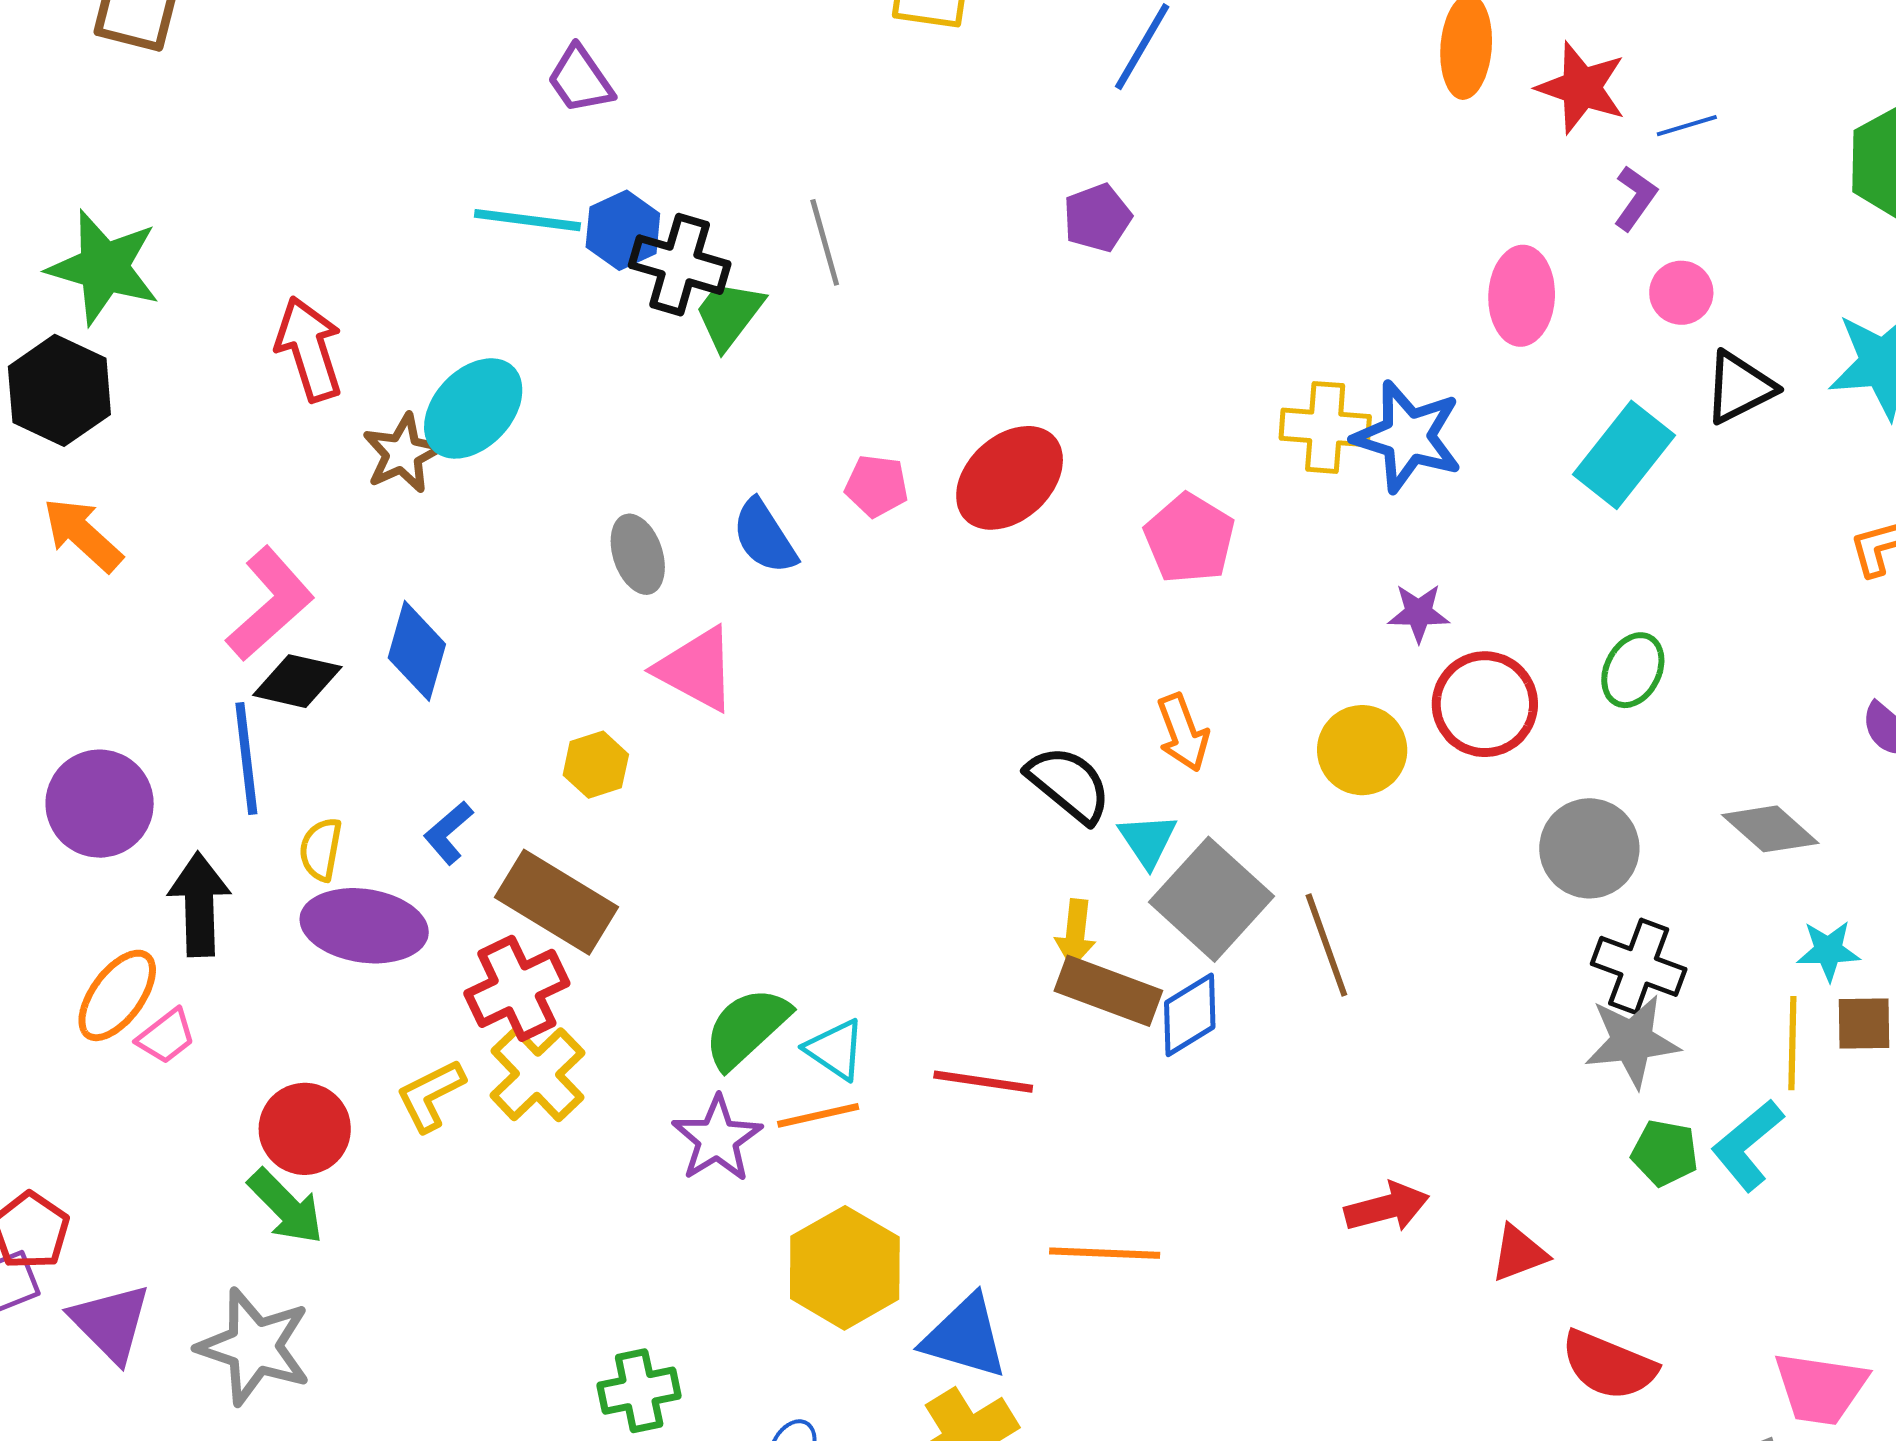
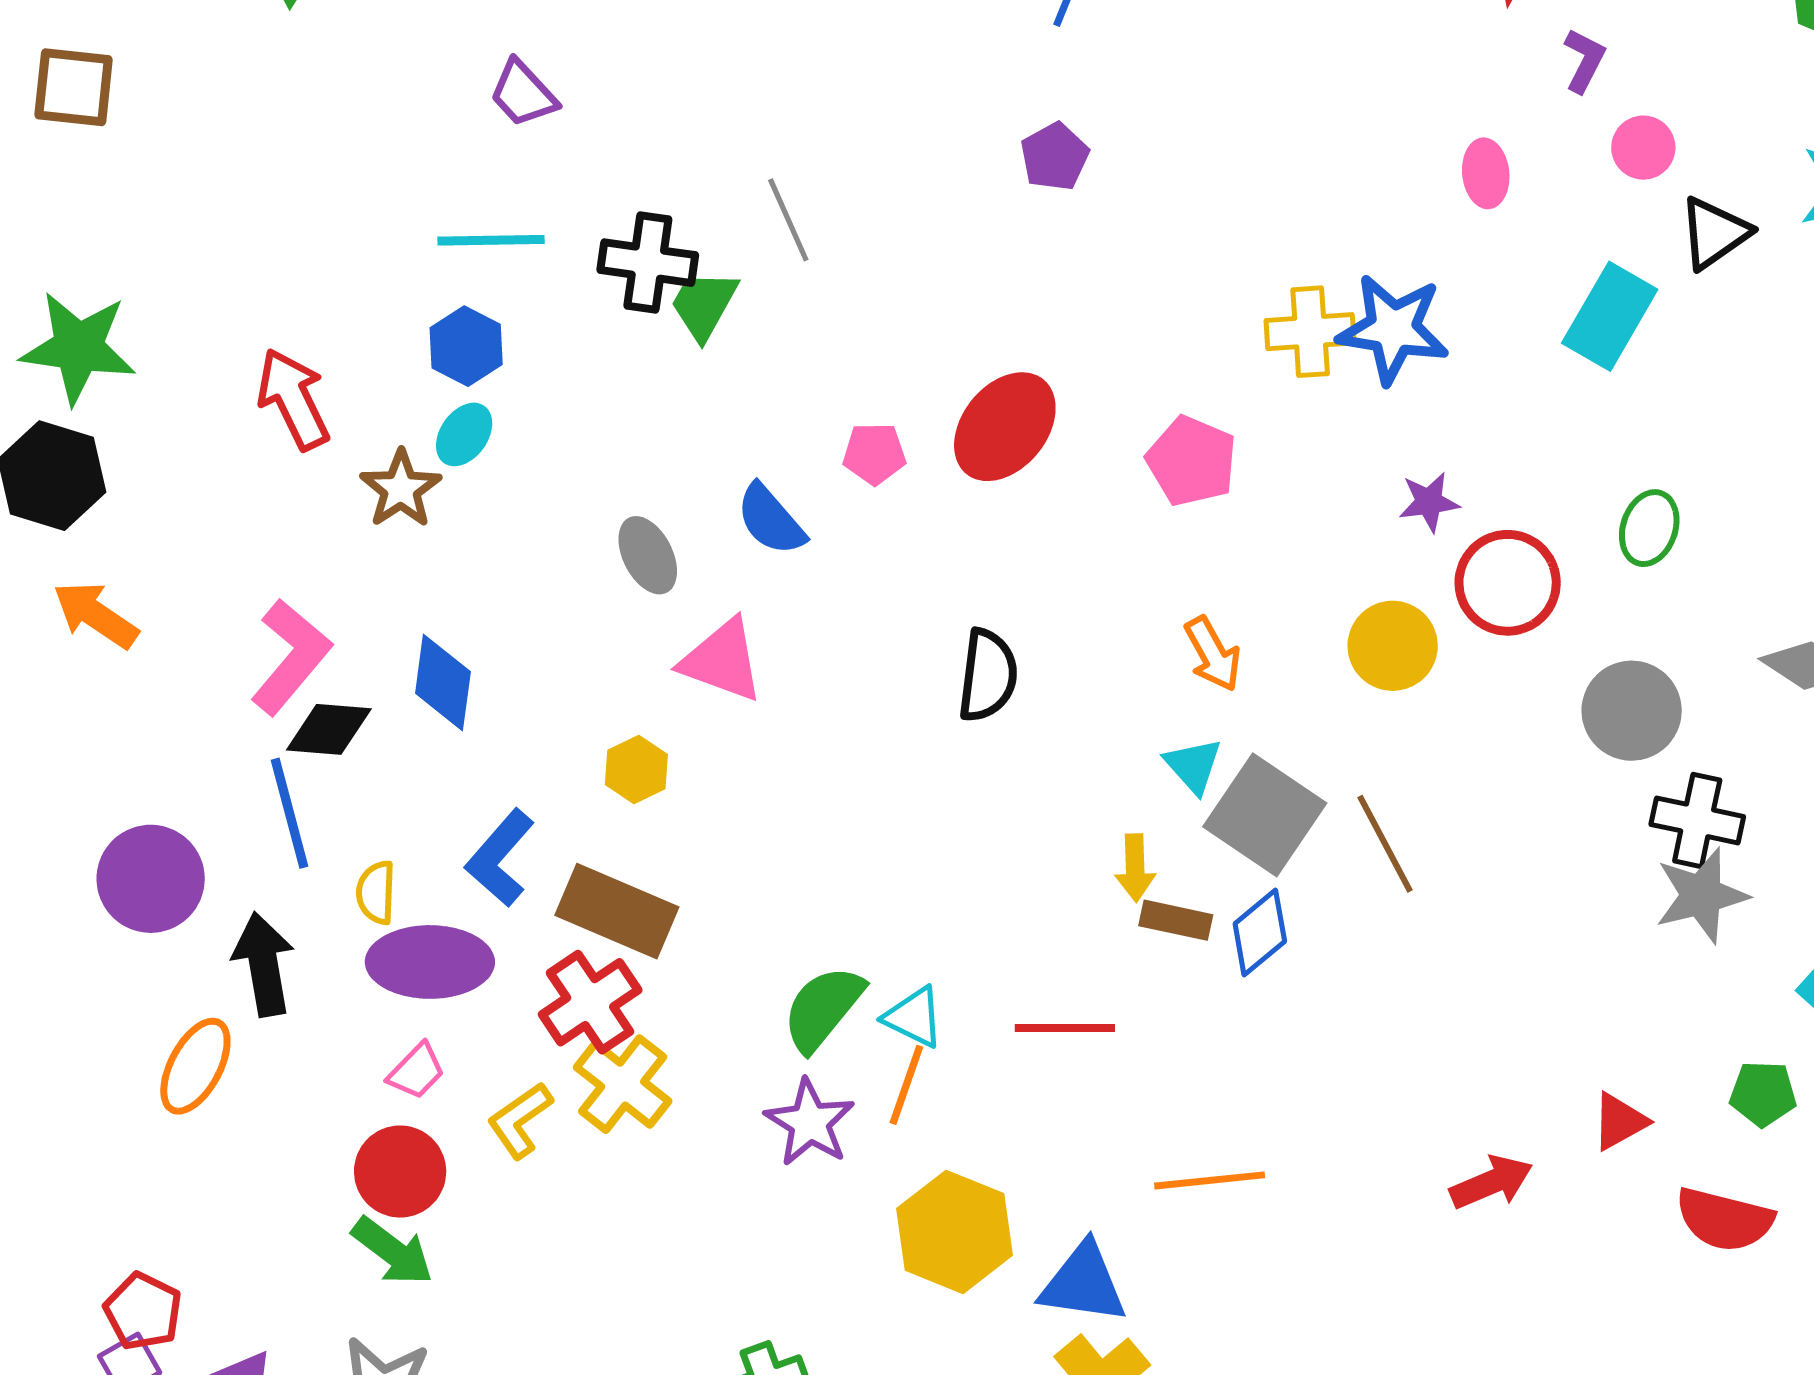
blue hexagon: (623, 230) -> (466, 346), moved
pink ellipse: (1522, 296) -> (1486, 173), size x0.7
cyan ellipse: (473, 408) -> (464, 434), size x0.6
black semicircle: (1069, 784) -> (988, 675), moved, turned 66
blue L-shape: (448, 833) -> (500, 858), size x1.5
brown rectangle: (1108, 991) -> (1176, 920), size x0.7
pink trapezoid: (166, 1036) -> (416, 1071), moved
orange line: (818, 1115) -> (906, 1085), turned -50
green pentagon: (1665, 1153) -> (1763, 1094), moved
red arrow: (1387, 1207) -> (1491, 1182), moved

